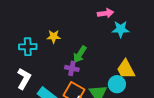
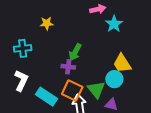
cyan star: (121, 29) -> (114, 24), turned -30
yellow star: (54, 37) -> (47, 23), moved

